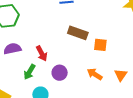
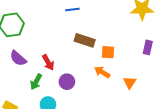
purple semicircle: (12, 49) -> (18, 58), turned -126
orange arrow: (95, 74) -> (102, 72), moved

